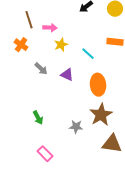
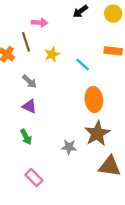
brown line: (29, 20) -> (26, 42), moved
pink arrow: (50, 28) -> (40, 23), moved
purple triangle: (67, 75) -> (29, 106), moved

